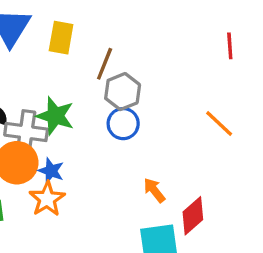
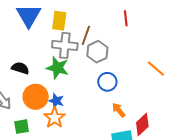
red line: (230, 46) -> (126, 18), moved
blue circle: (123, 124) -> (107, 82), moved
gray cross: (26, 132) -> (65, 45), moved

